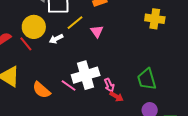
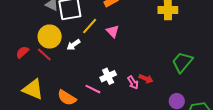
white cross: (86, 75) -> (108, 76), size x0.6
green trapezoid: (147, 79) -> (182, 62), moved, turned 65
red arrow: (116, 97) -> (146, 79), moved

